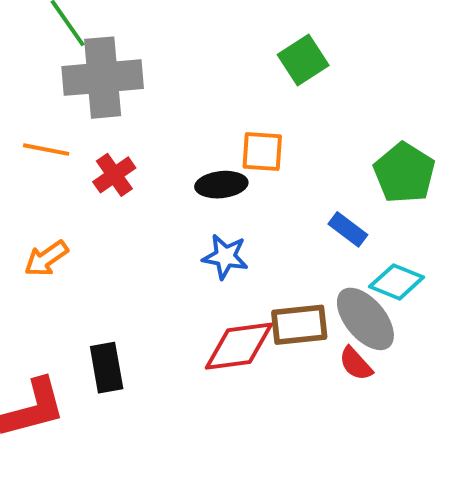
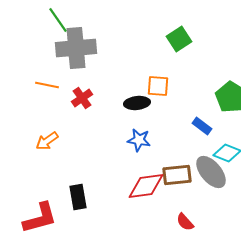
red semicircle: (356, 364) -> (185, 222), moved

